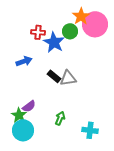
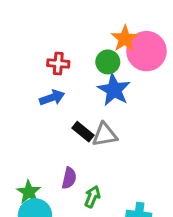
blue star: (54, 42) -> (114, 90), moved
blue arrow: (24, 61) -> (52, 98), moved
purple semicircle: (29, 106) -> (69, 178), moved, turned -40

